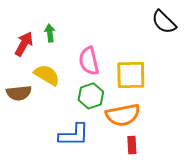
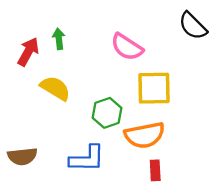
pink semicircle: (89, 61) -> (127, 47), moved, turned -44
brown semicircle: (19, 93) -> (22, 156), moved

